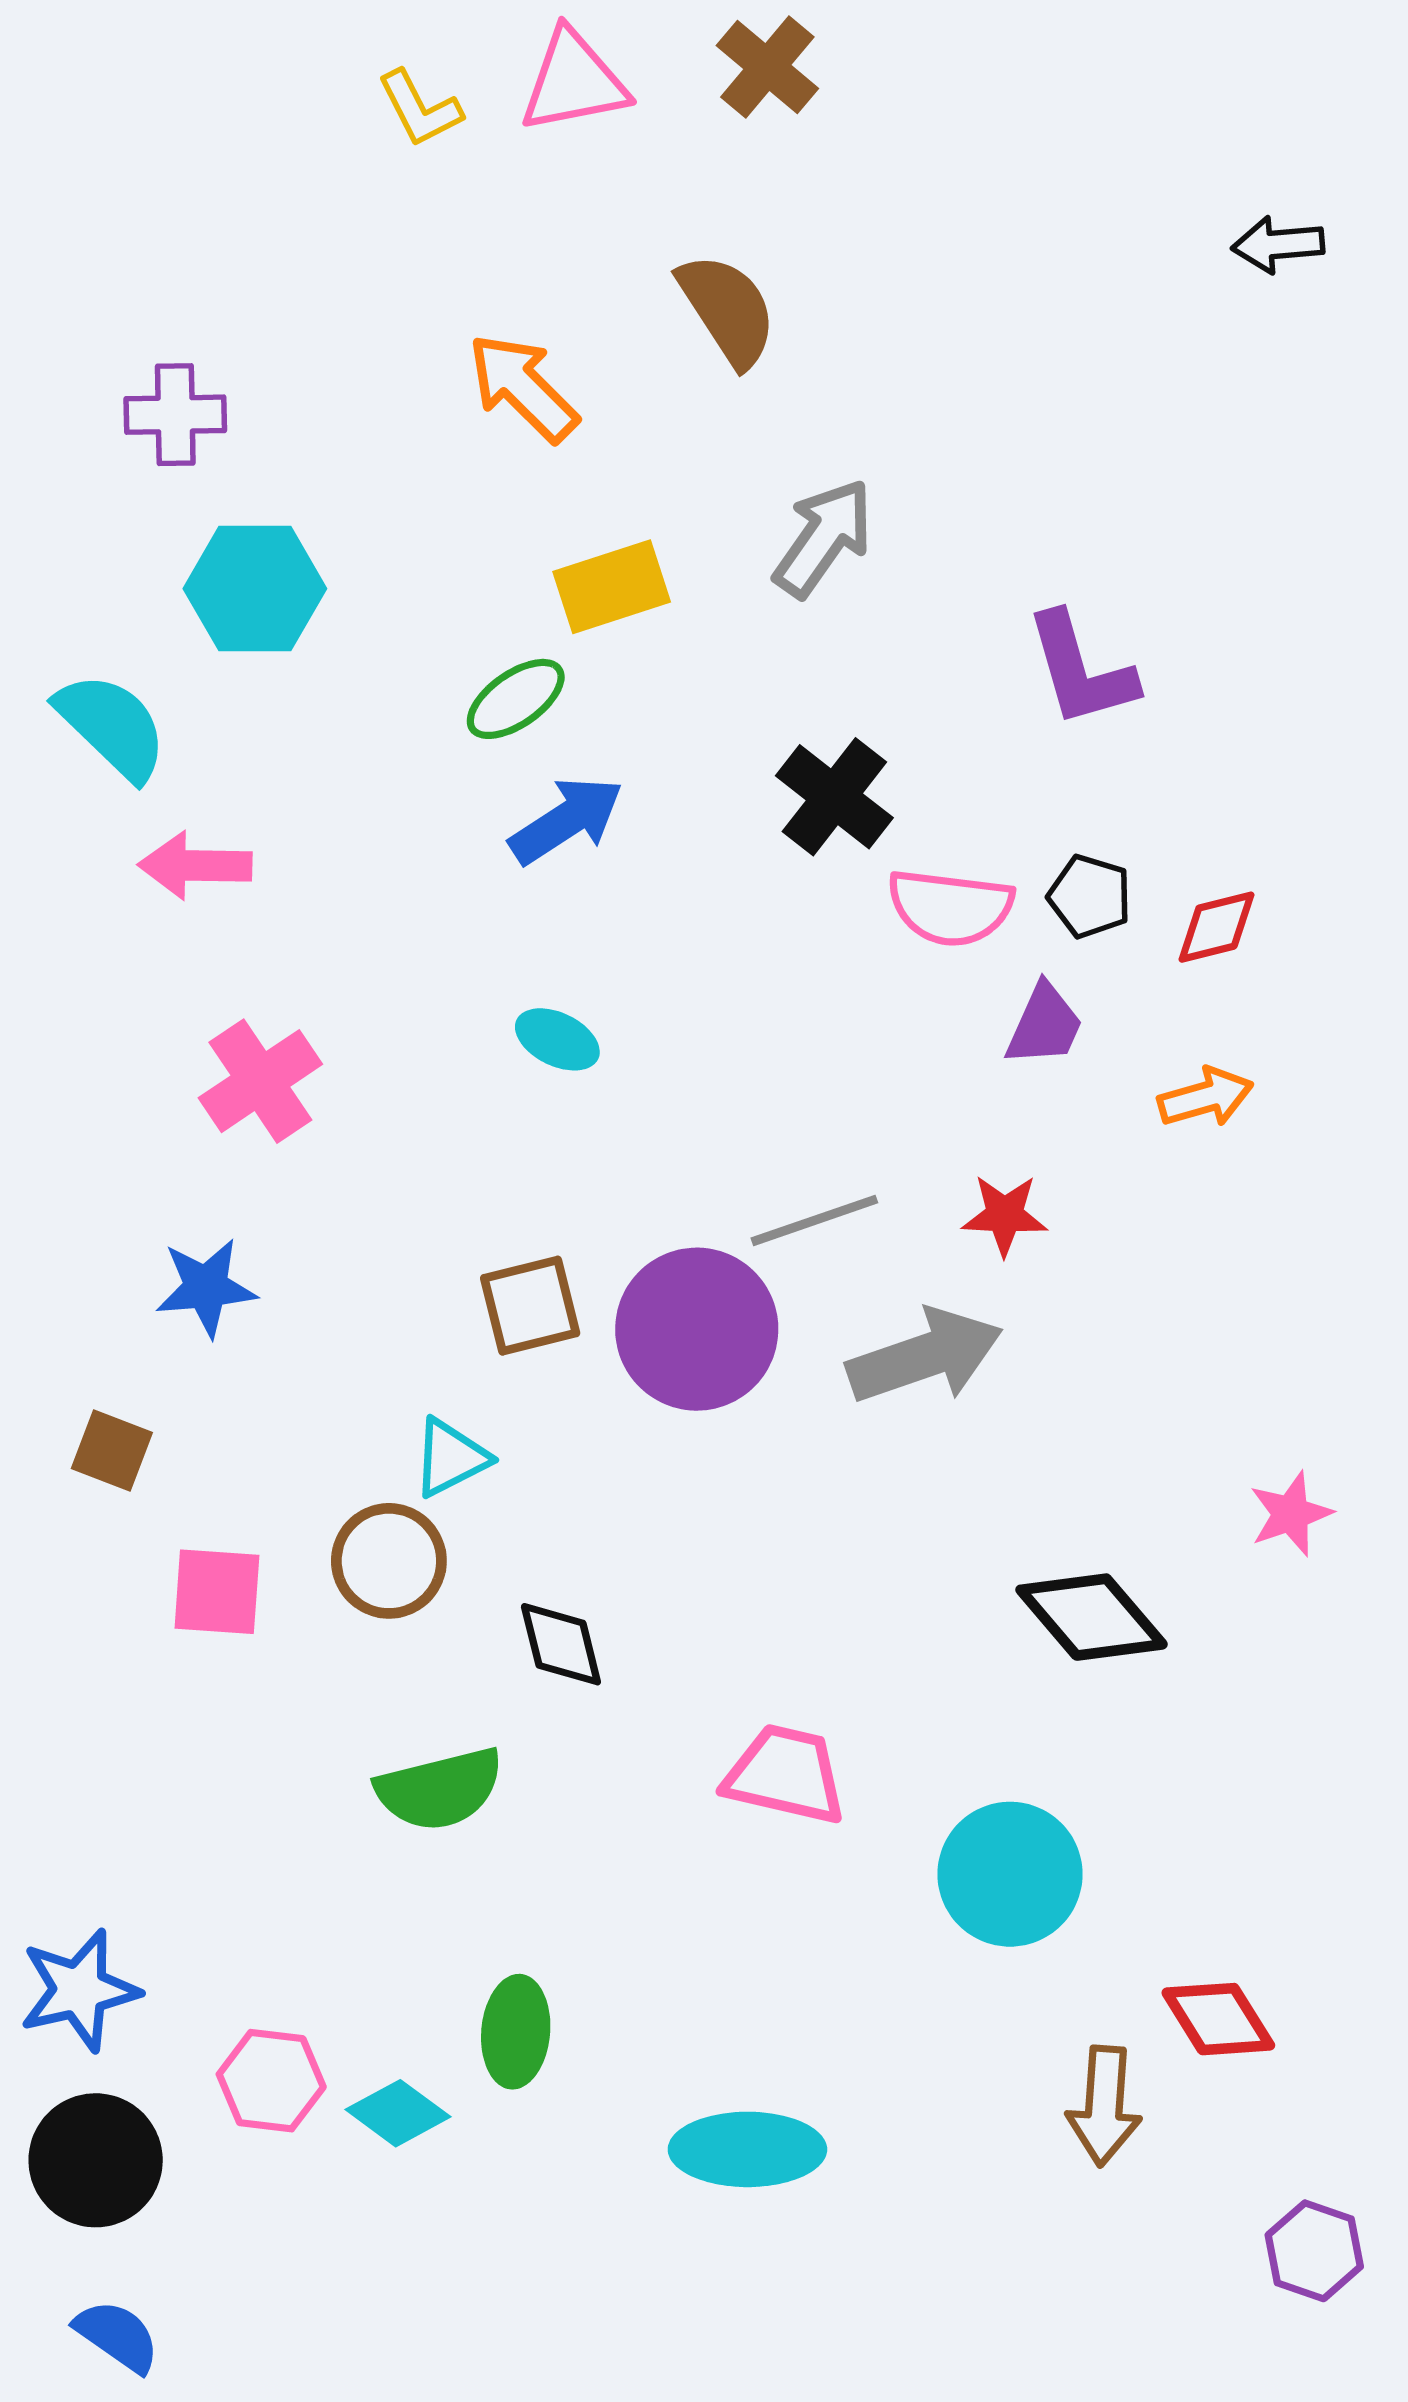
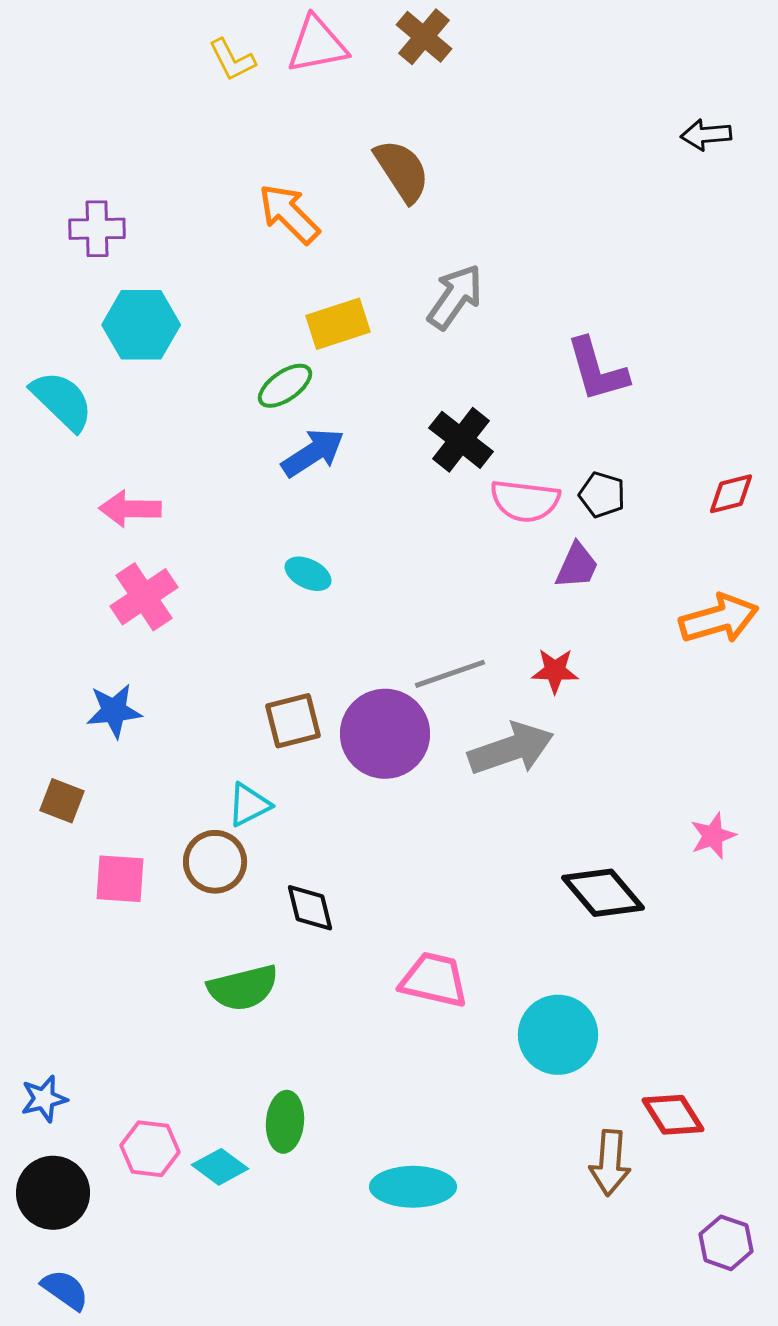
pink arrow: (195, 866) -> (130, 509), moved
red diamond: (1216, 927) -> (731, 494), moved
orange arrow: (1206, 1097) -> (719, 619), moved, size x1.5
blue star: (79, 1990) -> (44, 1099), size x0.7

